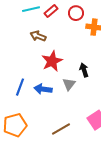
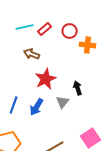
blue arrow: (43, 89) -> (37, 107), turned -66

